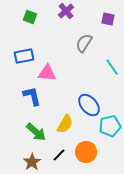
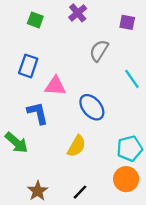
blue rectangle: (24, 56) -> (28, 66), turned -60
blue ellipse: (89, 105) -> (92, 107), moved
green arrow: (36, 132) -> (16, 143), moved
orange circle: (86, 152) -> (126, 179), moved
black line: (59, 155) -> (80, 192), moved

